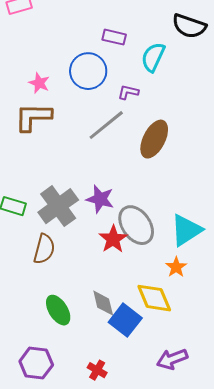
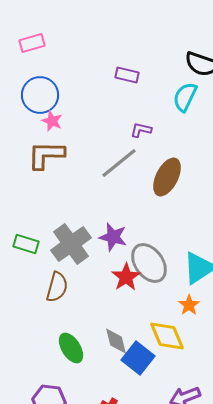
cyan semicircle: (153, 57) -> (185, 97), moved
blue circle: (88, 71) -> (40, 95), moved

